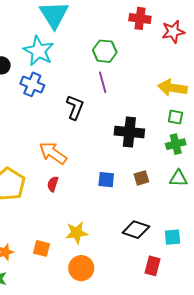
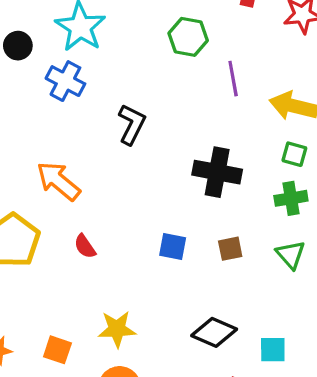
purple line: (103, 82) -> (233, 79), moved
orange arrow: (53, 153) -> (58, 181), moved
green triangle: (178, 178) -> (291, 255), turned 42
red semicircle: (53, 184) -> (85, 246), turned -56

